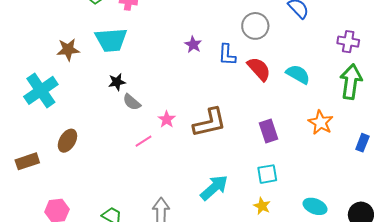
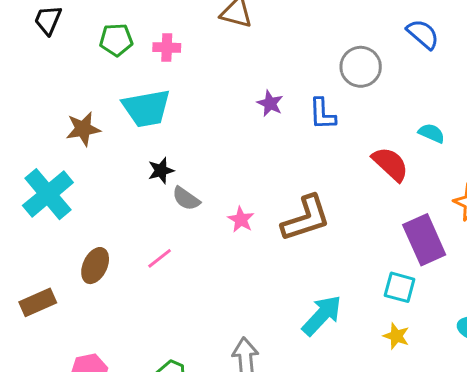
red semicircle: (259, 69) -> (390, 164), moved
cyan semicircle: (298, 74) -> (432, 133), size x0.7
purple rectangle: (269, 131) -> (424, 240), moved, size x1.4
pink line: (143, 141) -> (160, 258), moved
cyan square: (267, 174) -> (400, 287), turned 30

